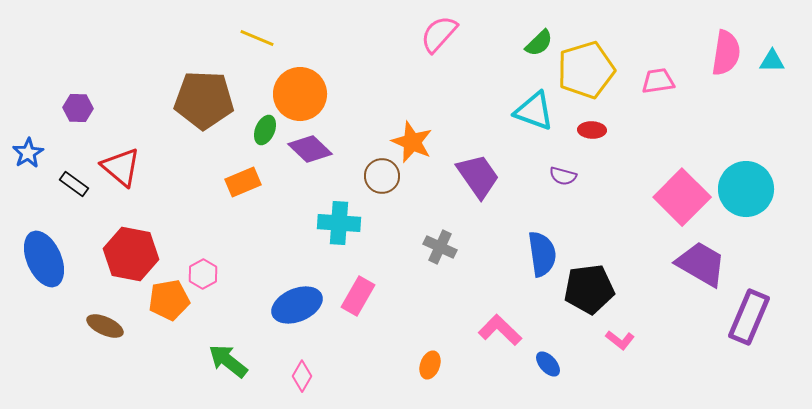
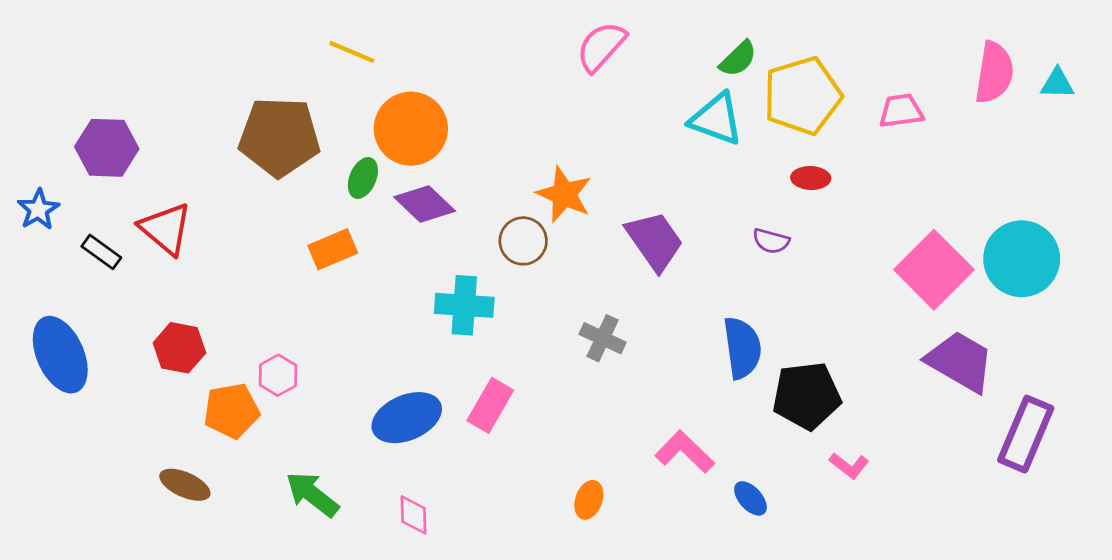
purple hexagon: (78, 108) -> (107, 148), size x1.5
cyan triangle: (534, 111) -> (716, 119), moved
red hexagon: (131, 254) -> (179, 348), size x0.7
brown ellipse: (105, 326) -> (185, 485), moved
pink diamond: (302, 376) -> (414, 515), turned -32

